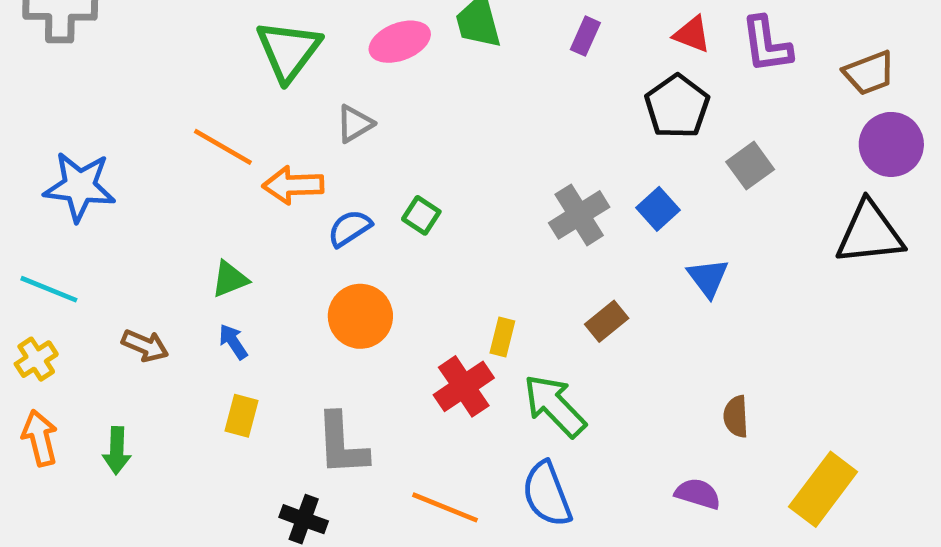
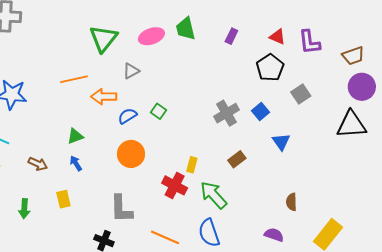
orange line: (223, 147) -> (74, 79), turned -44
red cross: (464, 386) -> (175, 185), turned -30
yellow rectangle: (241, 416) -> (63, 199), moved, turned -30

